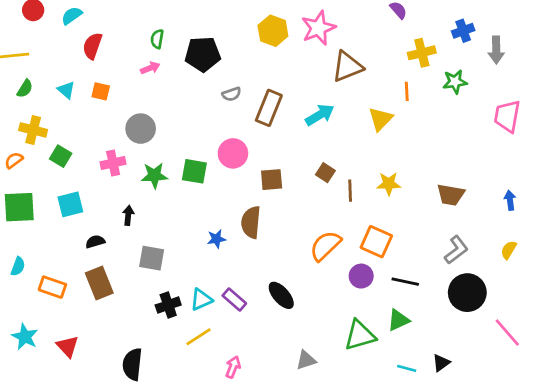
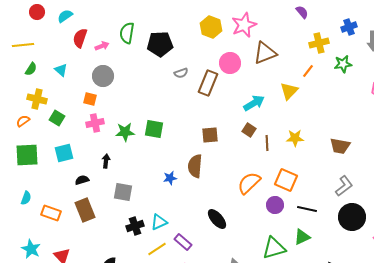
green semicircle: (157, 39) -> (127, 33), size x1.5
pink arrow: (150, 68) -> (102, 46), moved
orange square: (101, 91) -> (90, 99), moved
orange line: (407, 91) -> (308, 71), turned 40
cyan arrow: (320, 115) -> (254, 103), moved
gray circle: (141, 129) -> (103, 76), moved
pink circle: (233, 153) -> (230, 63), moved
purple rectangle: (234, 299) -> (183, 242), moved

